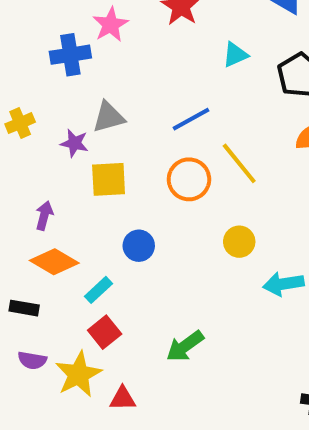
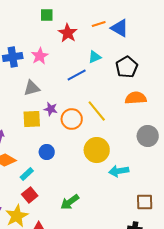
pink star: (111, 25) -> (40, 56), moved
blue line: (191, 119) -> (77, 75), moved
purple star: (74, 143) -> (51, 109), moved
yellow circle: (239, 242) -> (97, 150), size x1.6

